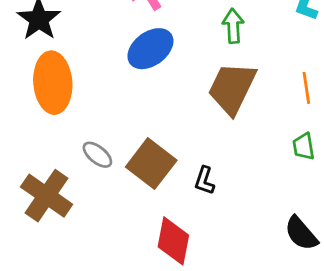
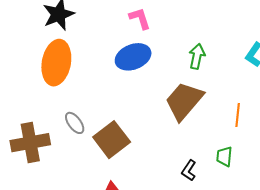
black L-shape: (204, 181) -> (189, 170), moved
brown cross: (47, 196) -> (30, 143), turned 30

